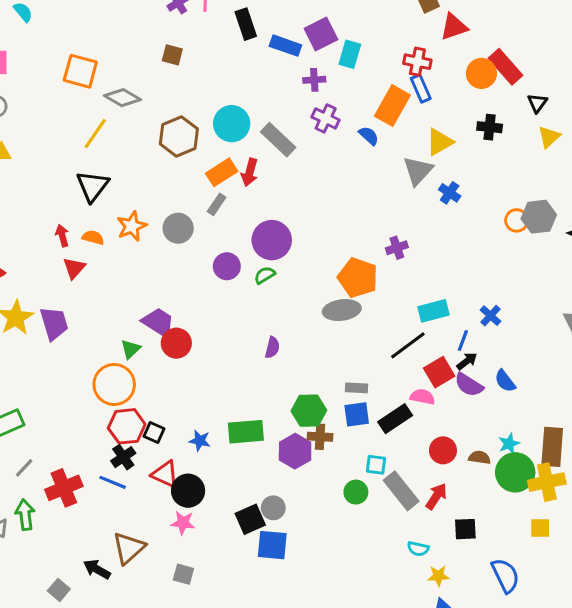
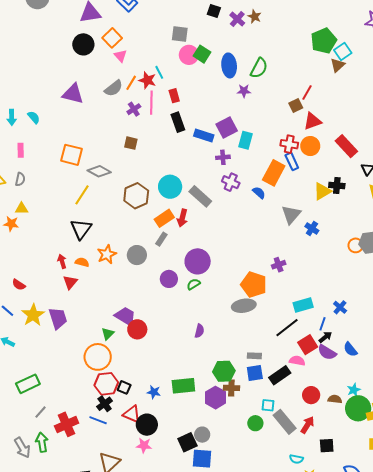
orange circle: (481, 73) -> (310, 146), moved
yellow triangle: (440, 142) -> (322, 191), moved

